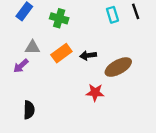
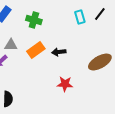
black line: (136, 11) -> (100, 14), turned 56
brown ellipse: (118, 67) -> (100, 62), moved

